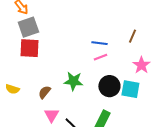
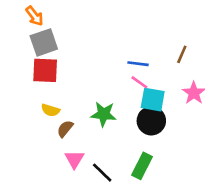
pink line: (100, 57) -> (139, 82), turned 56
yellow semicircle: (12, 89) -> (50, 110), moved
cyan square: (130, 89) -> (153, 100), moved

